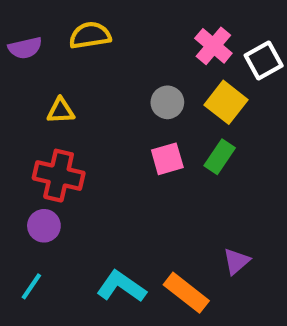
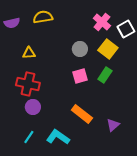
purple circle: (44, 226) -> (33, 107), moved
cyan line: (31, 286) -> (29, 137), moved
orange rectangle: (186, 293) -> (82, 114), moved

